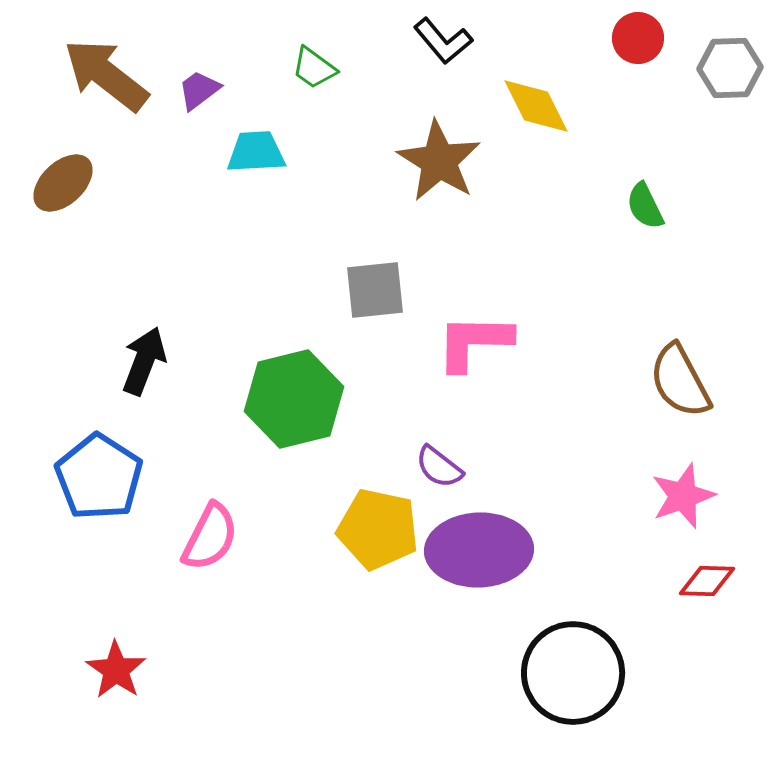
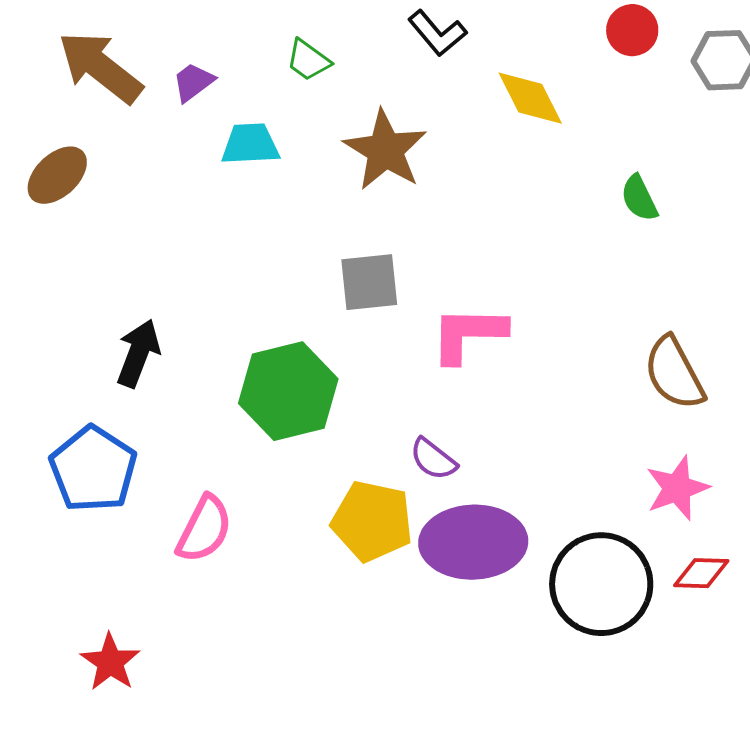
brown star: (439, 161) -> (385, 150), moved
black circle: (573, 673) -> (601, 584), moved

